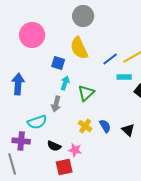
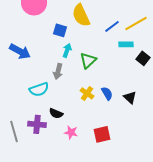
blue arrow: (18, 84) -> (20, 51), turned 115
purple cross: (21, 141) -> (37, 124), moved
pink star: (75, 150) -> (71, 132), moved
red square: (64, 167) -> (102, 134), moved

